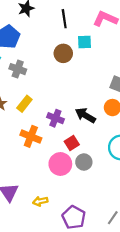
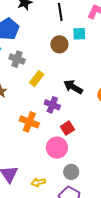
yellow rectangle: (24, 104) -> (37, 79), moved
black arrow: (85, 115) -> (73, 87), moved
gray circle: (84, 162) -> (71, 172), moved

